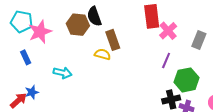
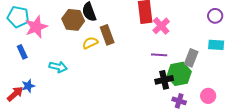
gray rectangle: (199, 40) -> (191, 58), moved
yellow semicircle: (102, 54) -> (90, 43), moved, turned -42
purple line: (166, 60) -> (159, 55), turned 70
black cross: (171, 99) -> (164, 80), moved

